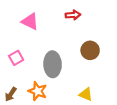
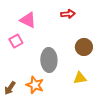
pink square: (16, 58) -> (16, 41), moved
yellow triangle: (86, 94) -> (80, 78), moved, turned -32

